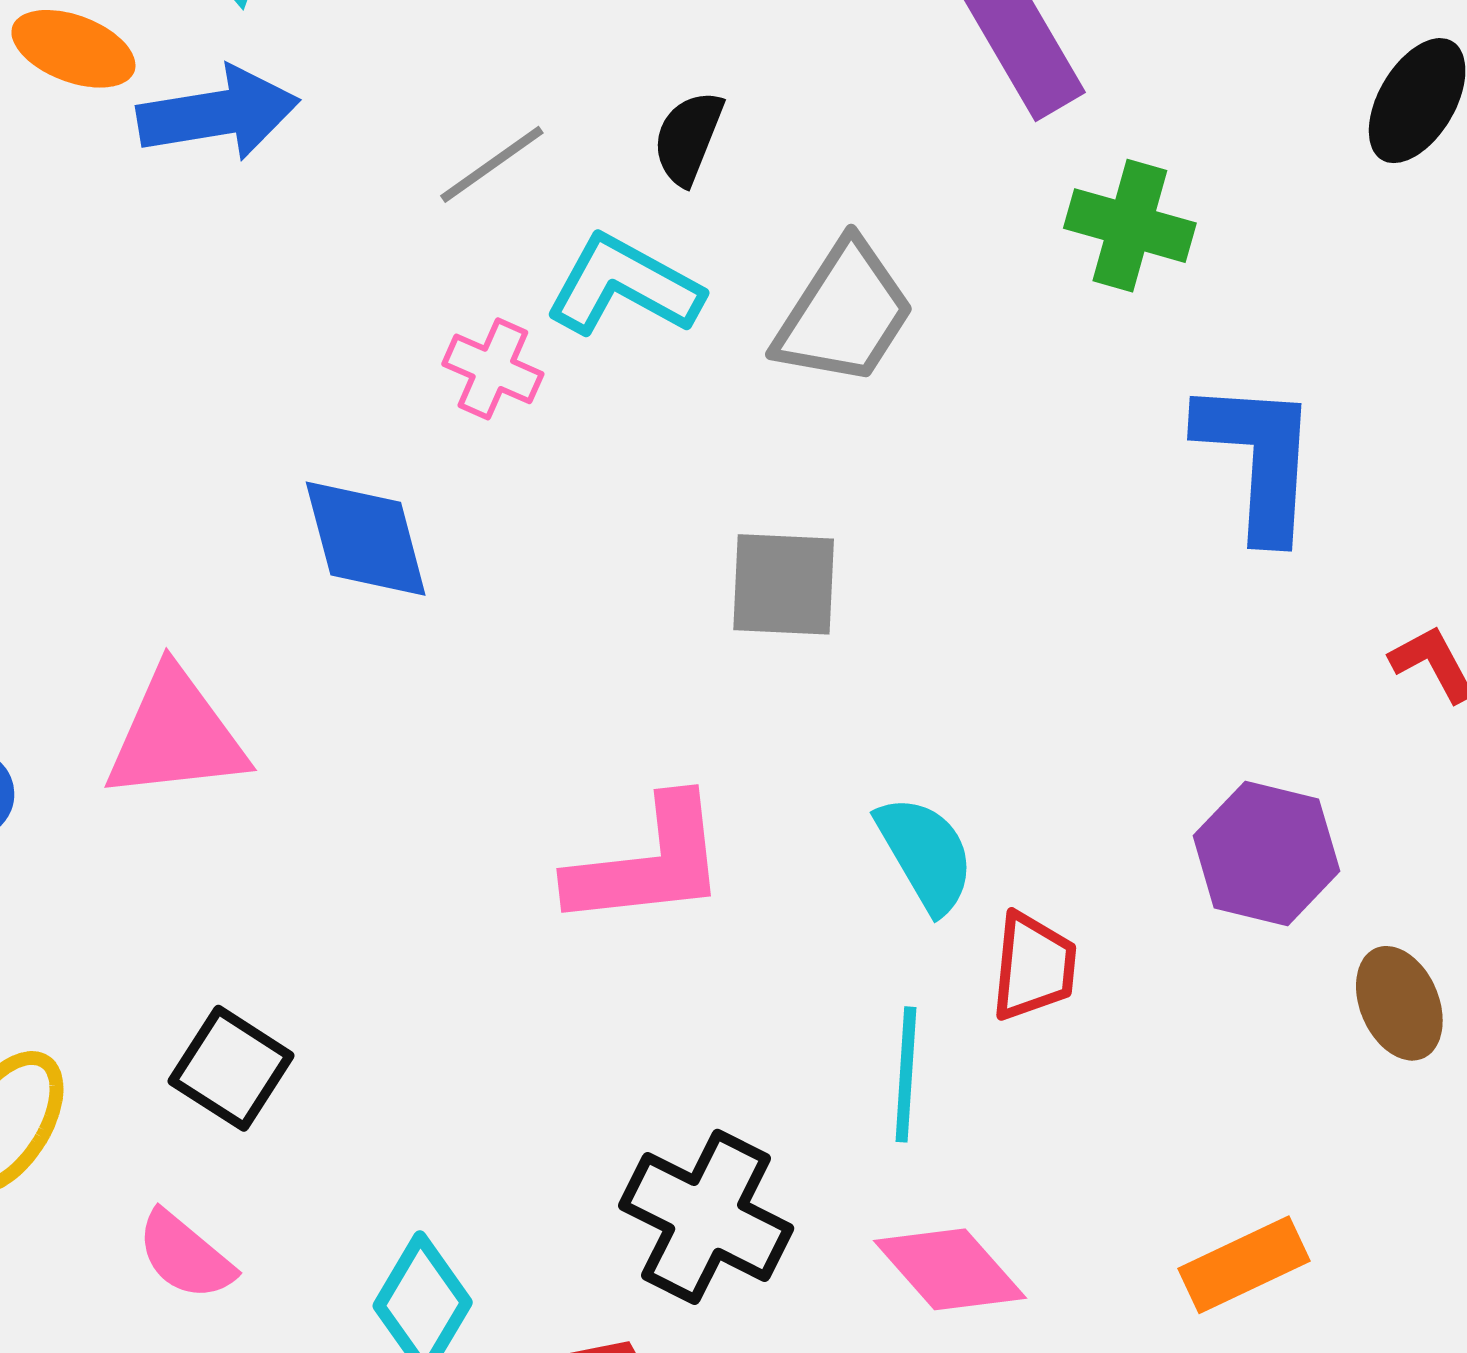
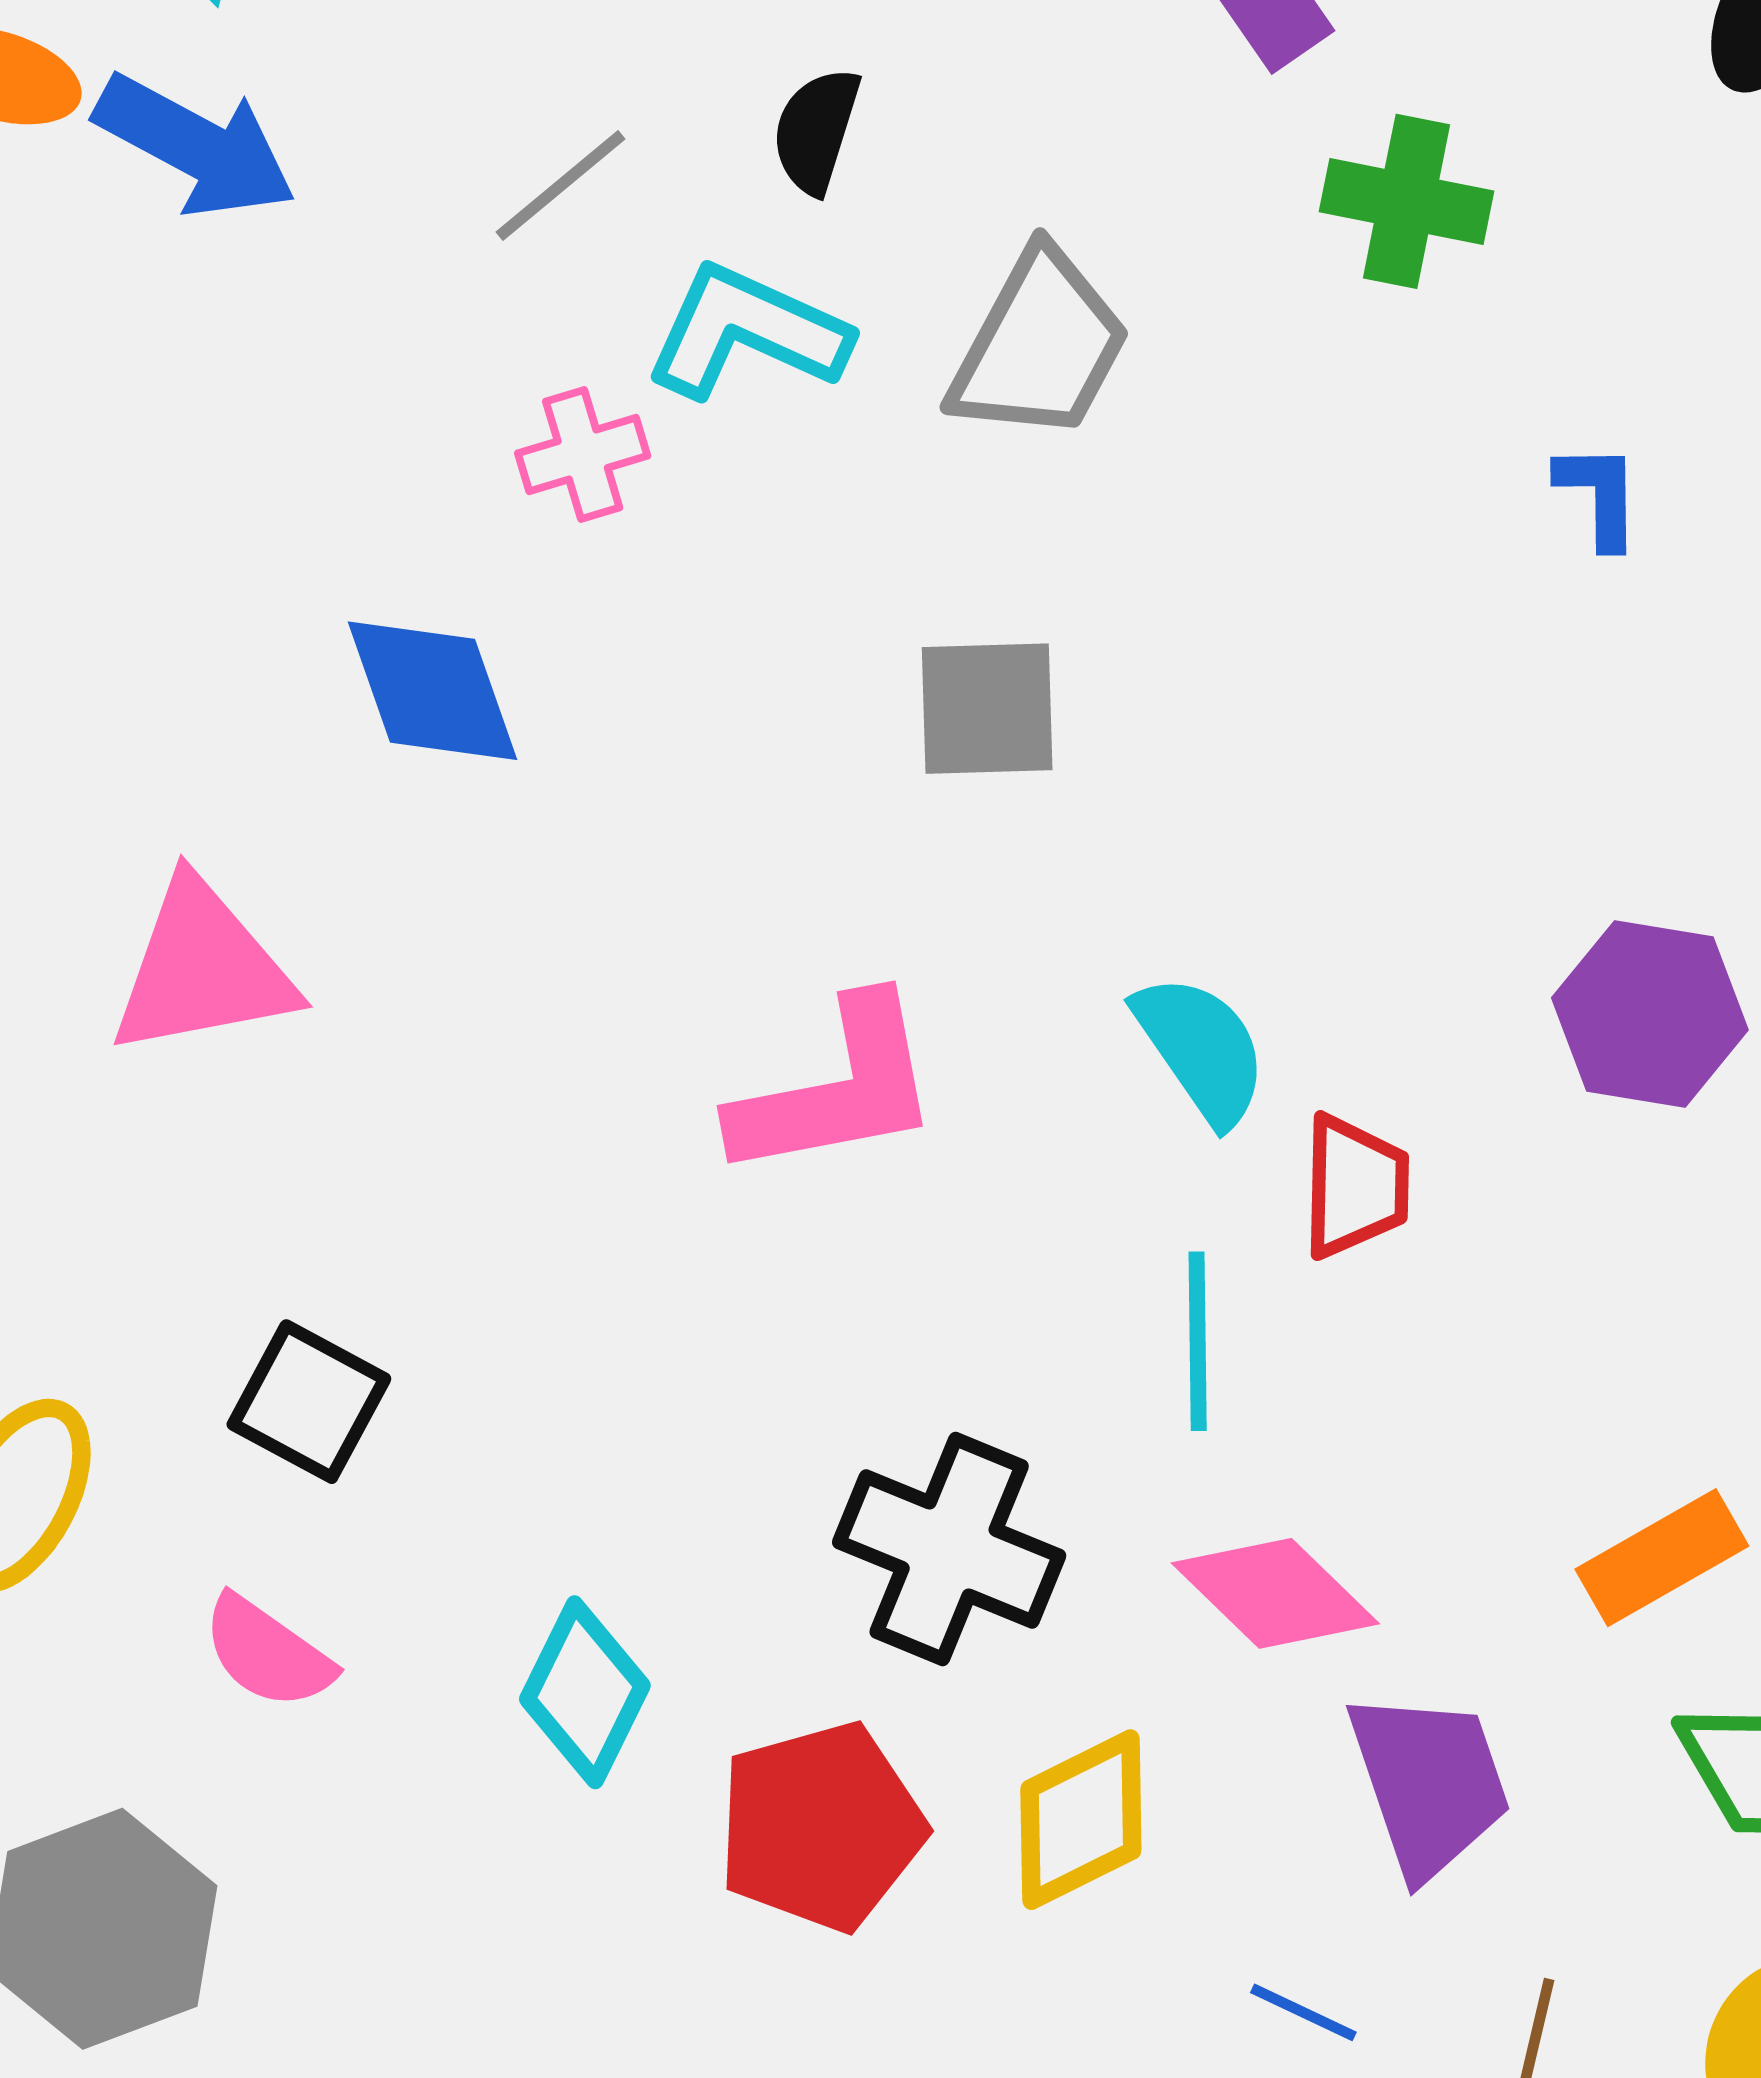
blue arrow: (218, 113) -> (195, 146), turned 42
pink cross: (493, 369) -> (583, 455), turned -36
blue L-shape: (1258, 459) -> (1599, 495), size x0.5

